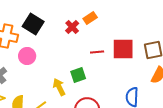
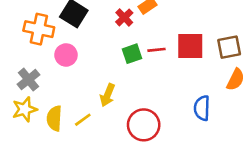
green square: (78, 75) -> (132, 54), moved
yellow arrow: (59, 87) -> (107, 95), turned -132

